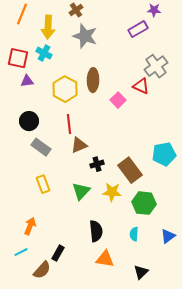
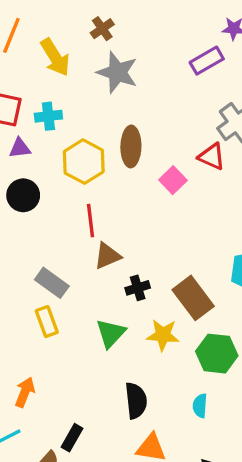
yellow arrow: (48, 27) -> (55, 57), turned -35
cyan cross: (44, 53) -> (48, 116), moved, turned -35
black circle: (29, 121) -> (23, 195), moved
gray rectangle: (41, 147) -> (52, 283), moved

